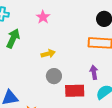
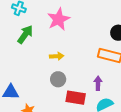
pink star: (43, 17) -> (59, 19), size x1.6

